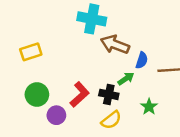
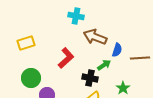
cyan cross: (92, 19) -> (76, 16), size x0.7
red L-shape: (80, 94) -> (66, 58), moved

